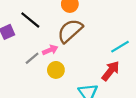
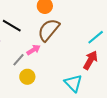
yellow circle: (56, 70) -> (27, 77), moved

